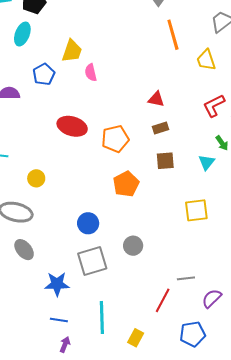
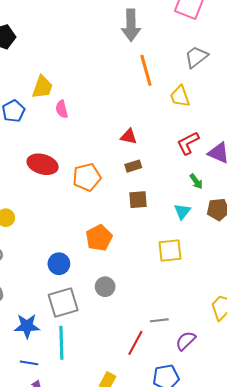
cyan triangle: (207, 162) -> (182, 211), moved
orange pentagon: (126, 184) -> (99, 238), moved
cyan line: (102, 317) -> (61, 343), moved

